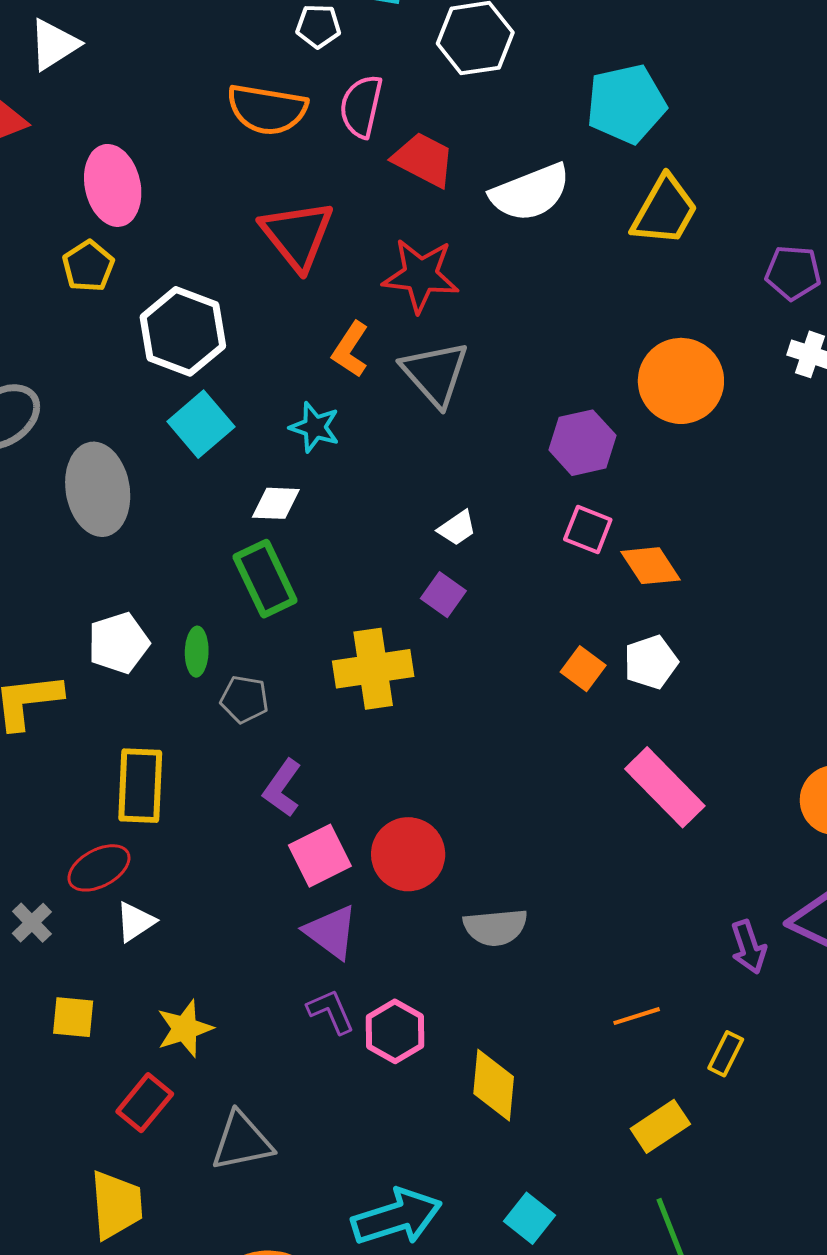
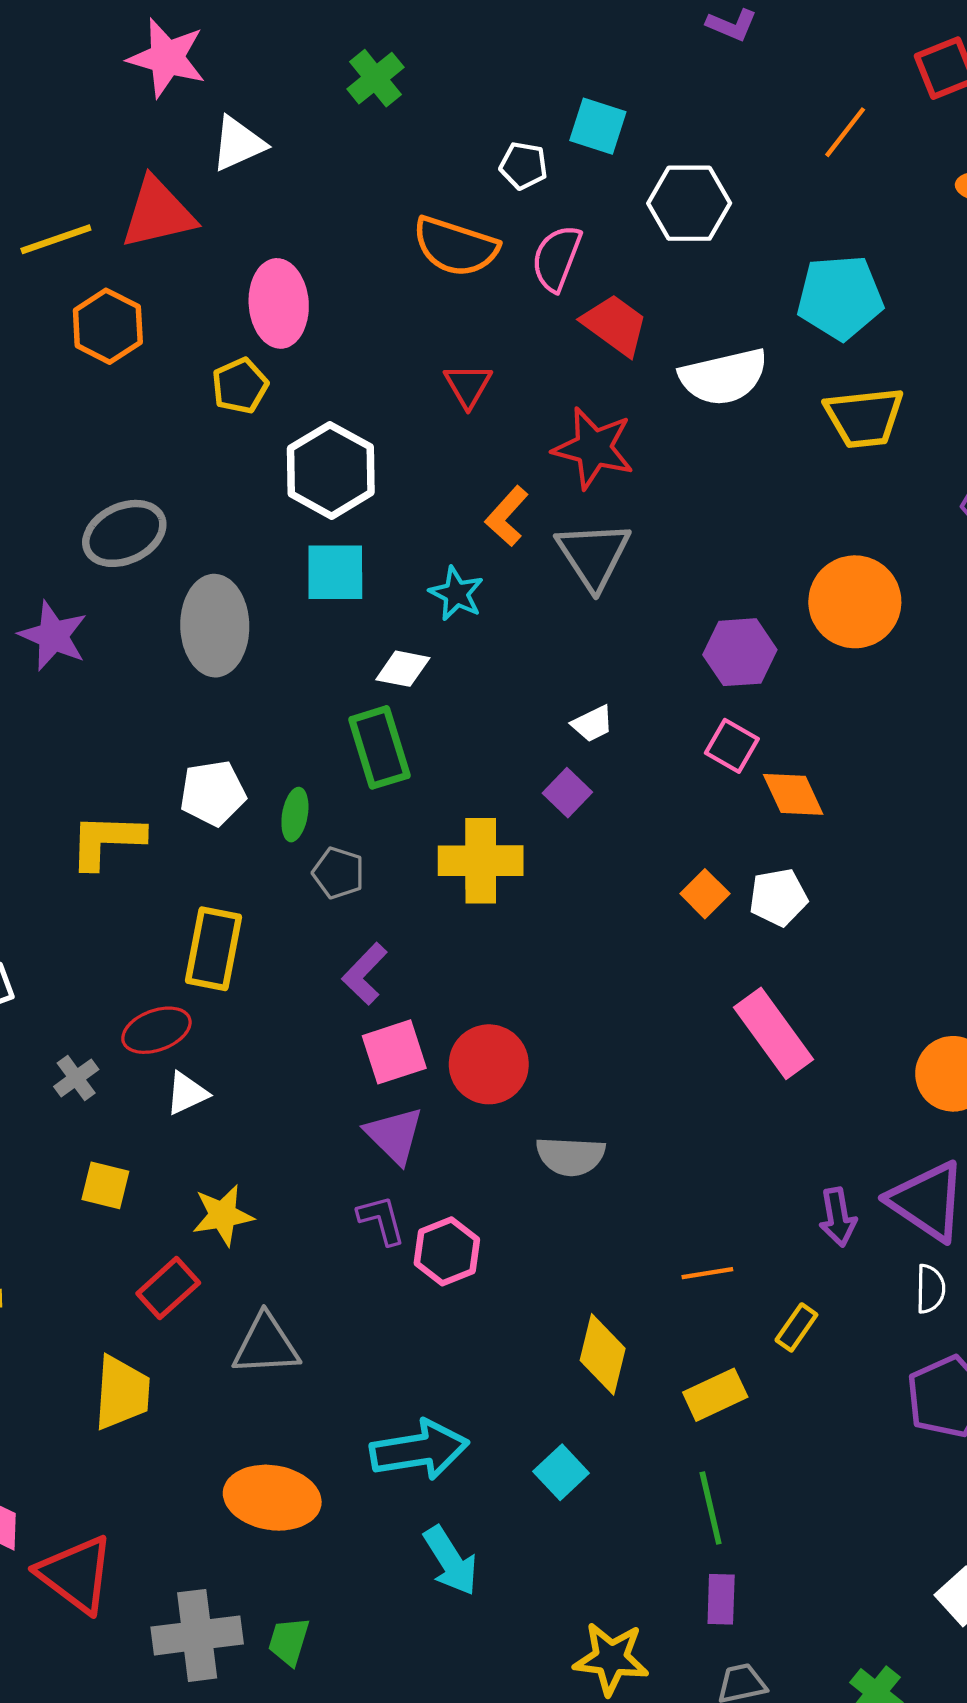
yellow trapezoid: (665, 211) -> (864, 417), turned 46
red triangle: (297, 235) -> (468, 385), size x0.6
cyan square: (201, 424) -> (335, 572), turned 32
yellow diamond: (494, 1085) -> (603, 1354), moved

